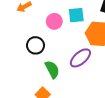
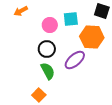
black circle: (36, 45) -> (47, 49), moved

